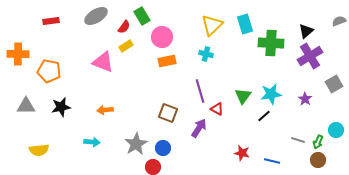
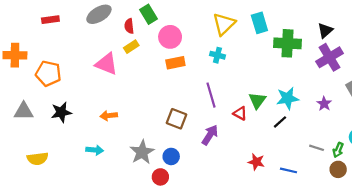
red semicircle: (124, 27) -> (129, 26), turned 136
red triangle: (217, 109) -> (240, 113), moved

